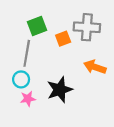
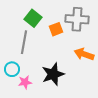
green square: (37, 26) -> (33, 18), turned -30
cyan circle: (21, 79) -> (12, 69), moved

